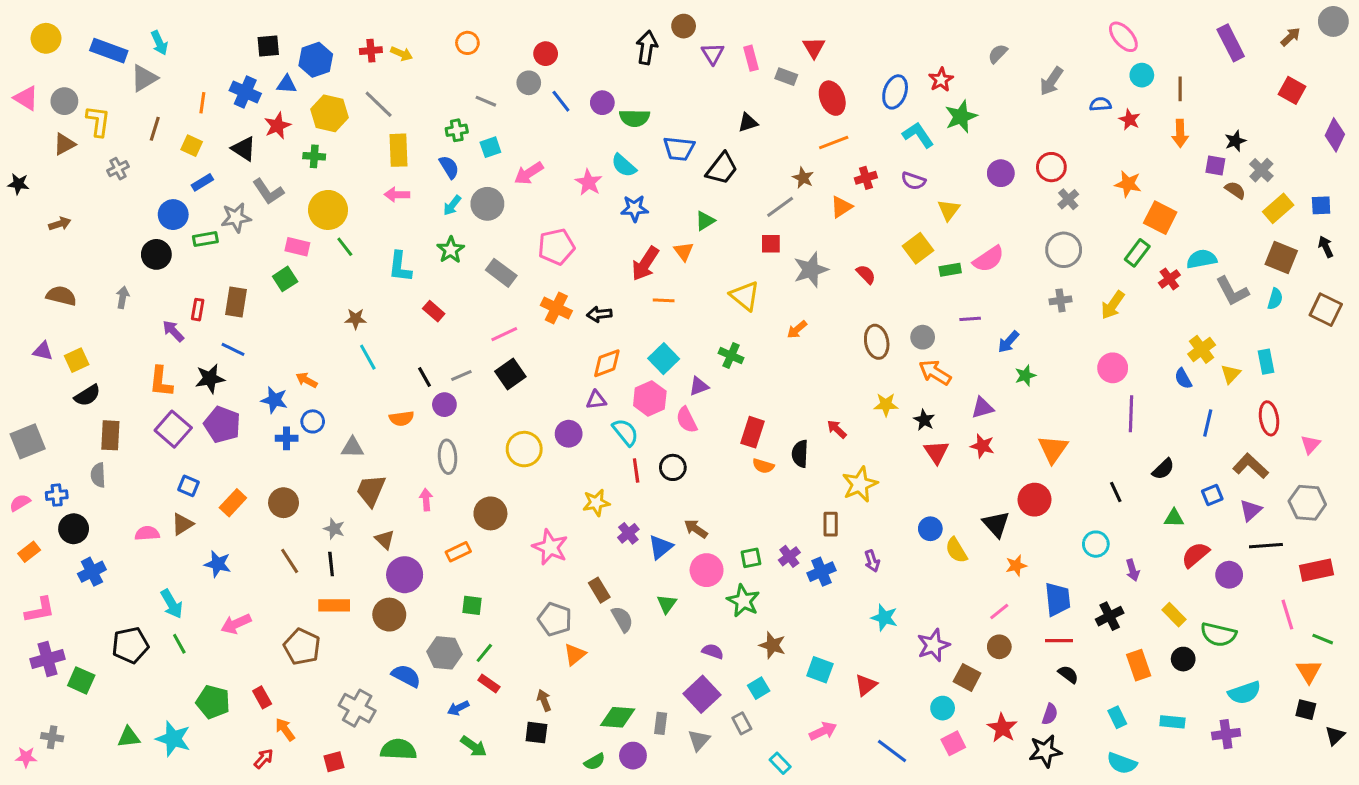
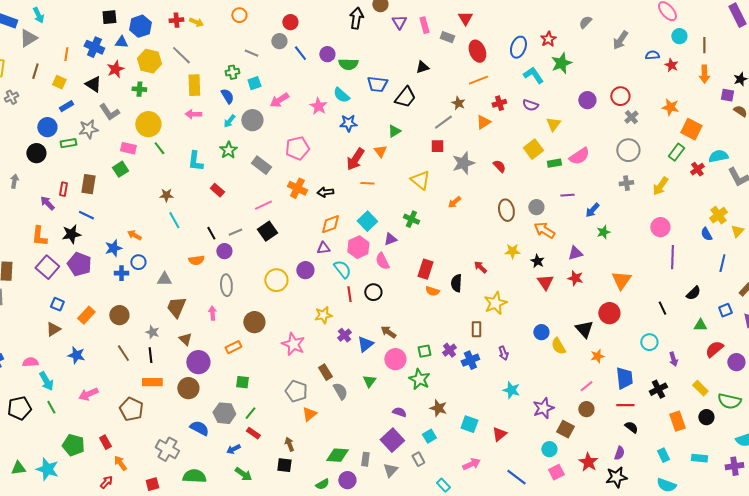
blue star: (274, 400) -> (113, 248), turned -30
pink semicircle: (147, 533) -> (30, 362), moved

